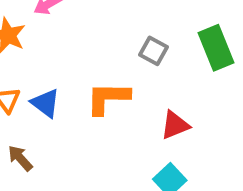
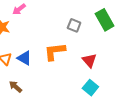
red triangle: (175, 125) -> (89, 60), turned -42

